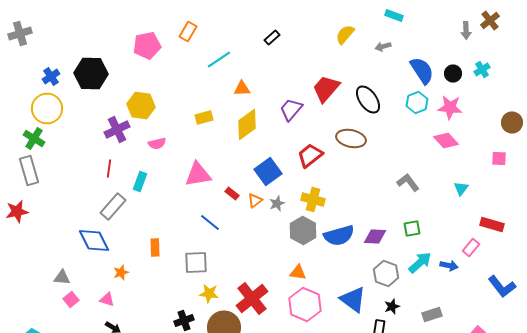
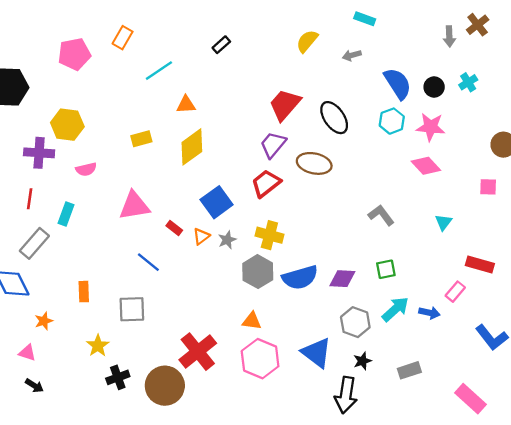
purple trapezoid: (291, 110) -> (273, 145), moved
purple cross: (117, 130) -> (39, 153), turned 30
yellow star: (209, 294) -> (98, 346), moved, turned 30

